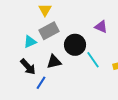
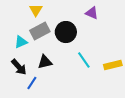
purple triangle: (101, 27) -> (92, 13), moved
black circle: (75, 45) -> (66, 32), moved

